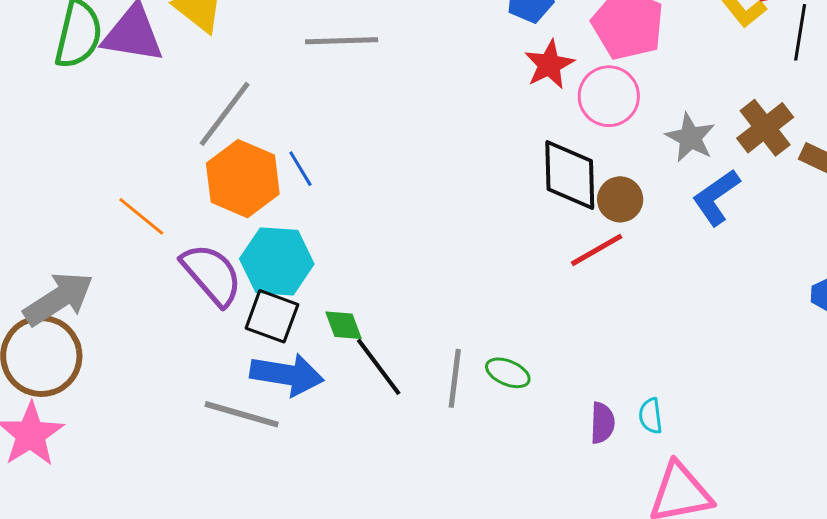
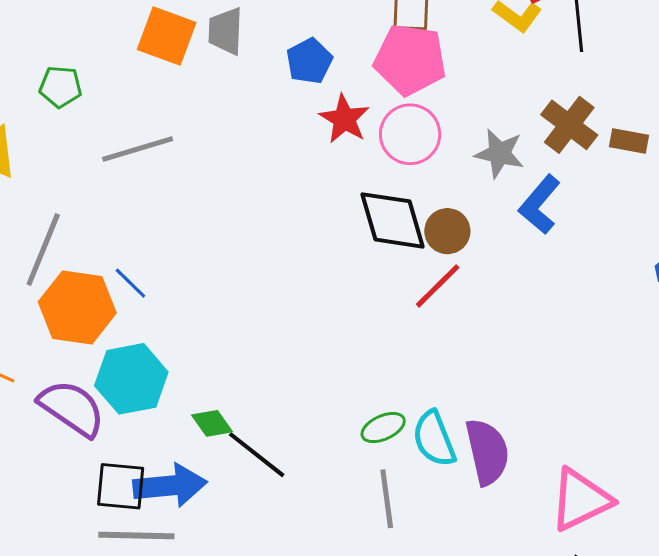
black square: (272, 316) -> (121, 486), moved
green ellipse: (508, 373) -> (383, 428), turned -33
gray line: (455, 378) -> (387, 499), moved
cyan semicircle: (651, 416) -> (434, 439), moved, size x1.6
purple semicircle: (602, 423) -> (487, 452), size x1.6

